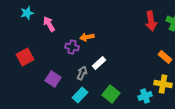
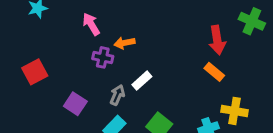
red arrow: (151, 21) -> (217, 40), moved
pink arrow: (49, 24) -> (91, 24), moved
orange rectangle: (165, 57) -> (214, 72), moved

